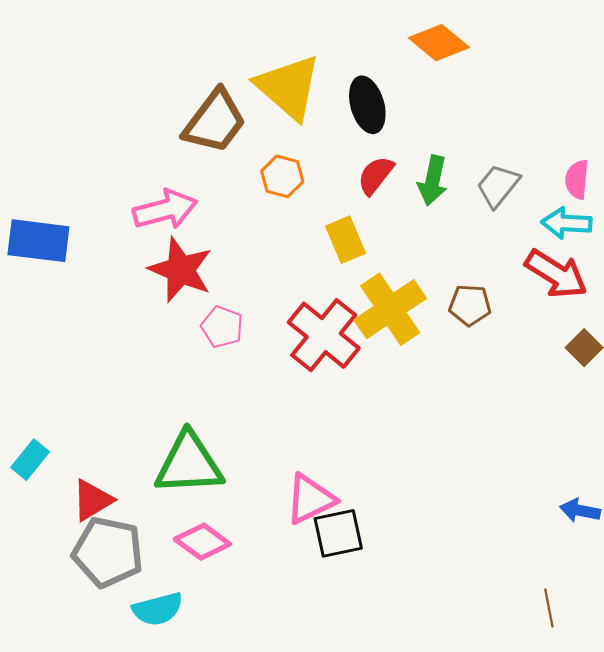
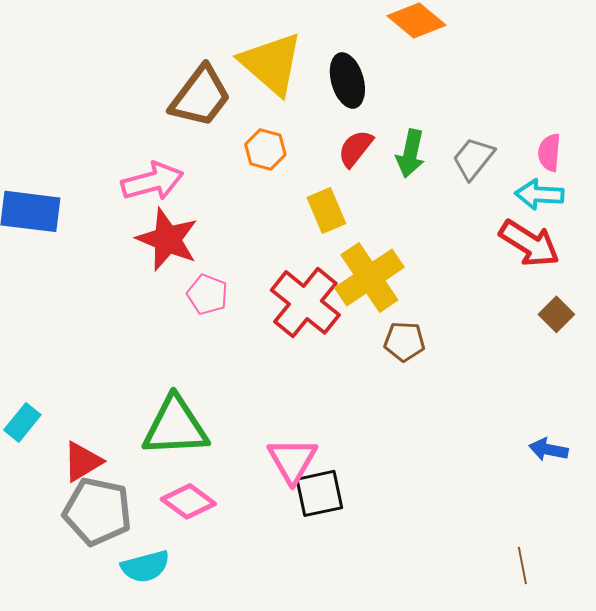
brown pentagon: (470, 305) -> (404, 341), moved
pink triangle: (310, 499) -> (292, 460), turned -34
blue arrow: (580, 510) -> (548, 449), moved

